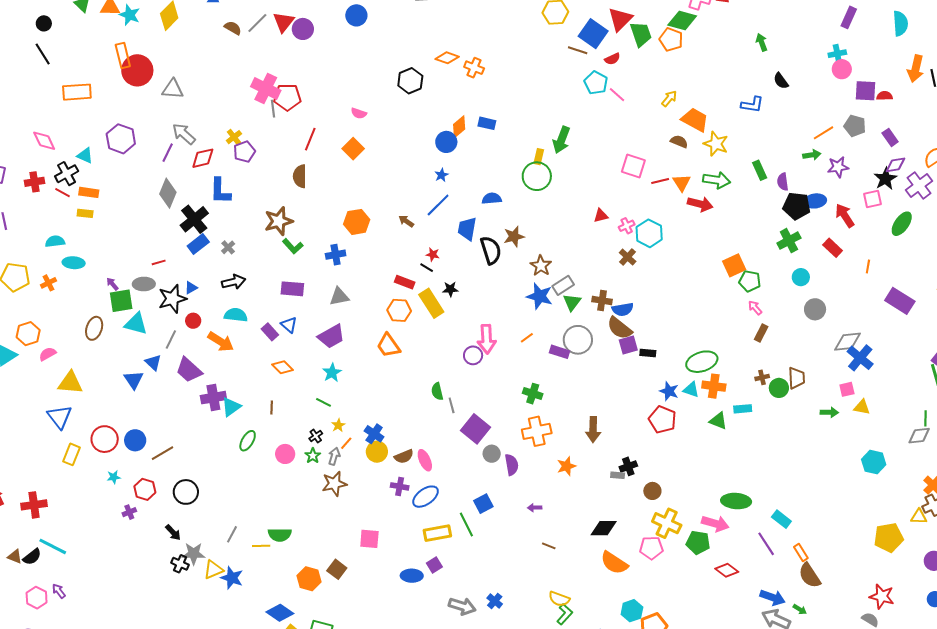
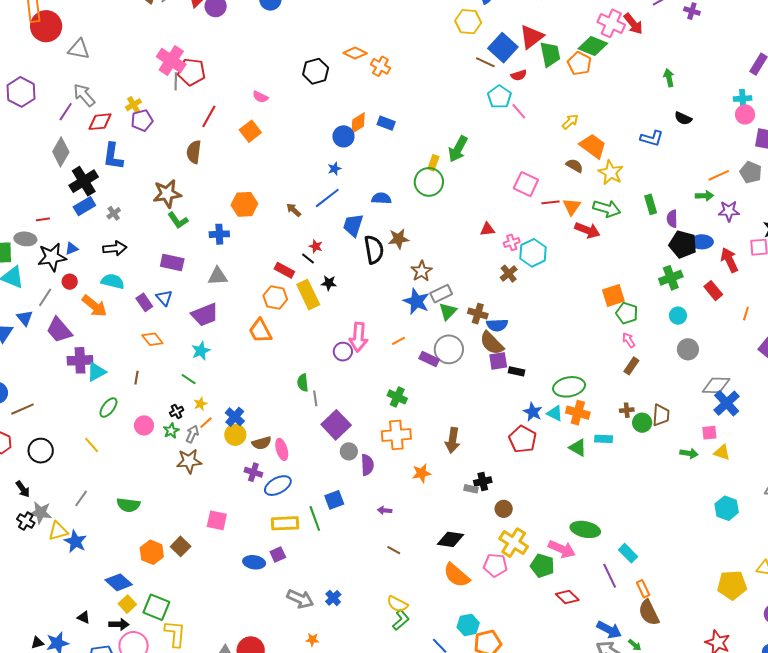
black semicircle: (781, 81) -> (683, 118), turned -36
yellow line: (261, 546) -> (92, 445), moved, turned 42

